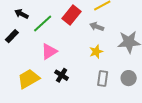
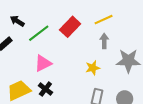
gray arrow: (97, 27) -> (104, 41), moved, turned 64
black cross: (62, 75) -> (45, 89), moved

